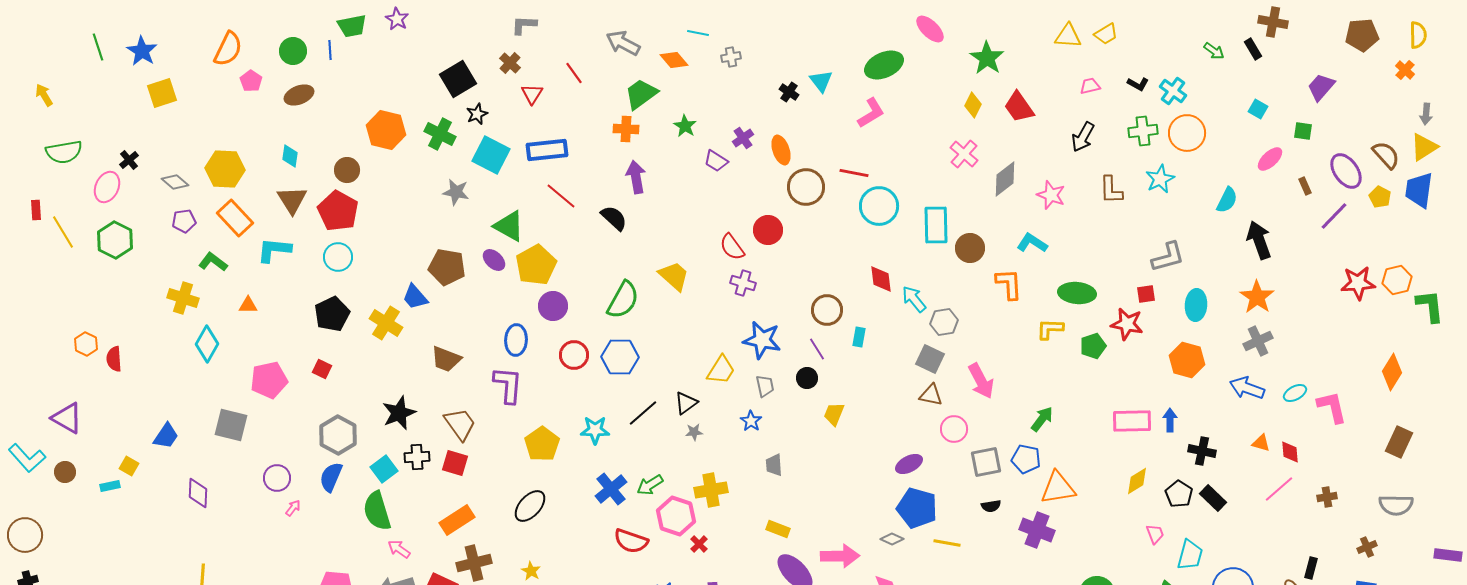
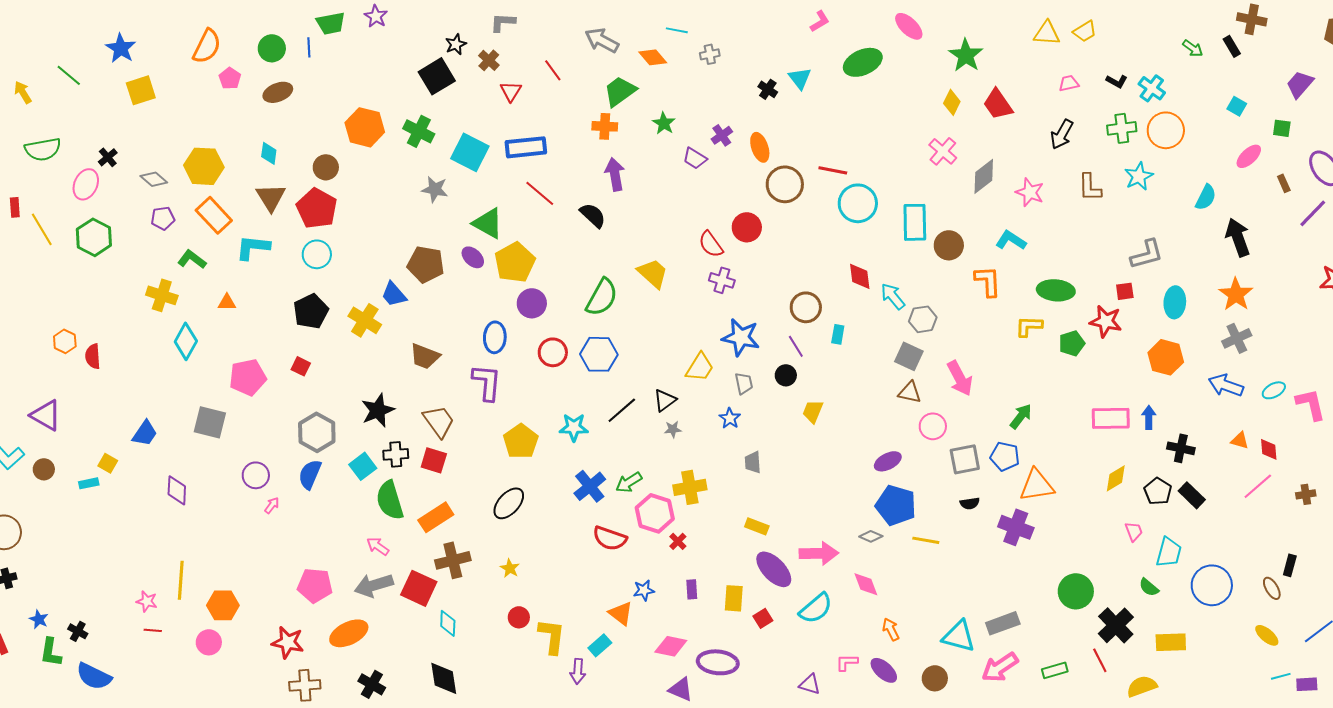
green line: (98, 47) -> (69, 75), moved, turned -32
pink L-shape: (871, 113) -> (820, 21), moved, size x0.7
black star: (477, 114) -> (456, 44), moved
green semicircle: (377, 511) -> (390, 500), moved

